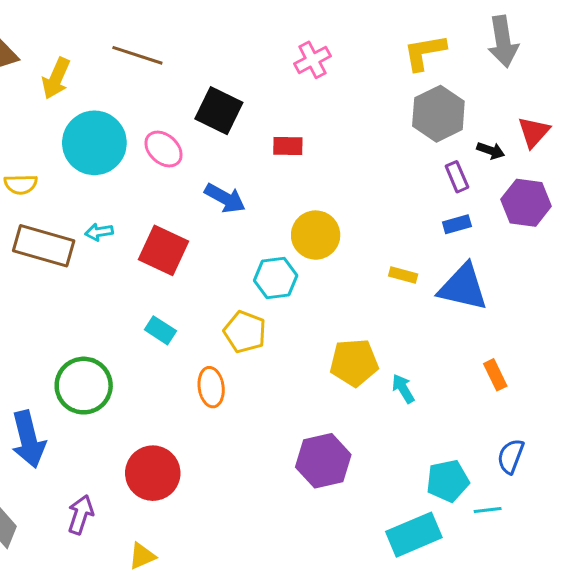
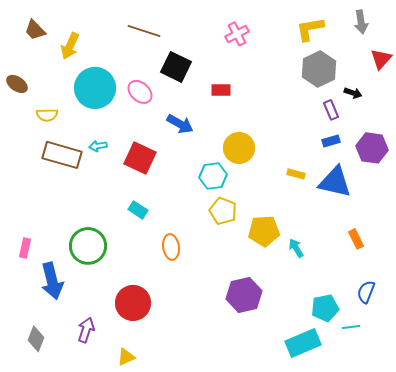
gray arrow: (503, 41) -> (361, 22), size x0.7
brown line: (137, 55) -> (144, 31), moved
red triangle: (534, 132) -> (381, 59), moved
purple hexagon: (526, 203) -> (372, 148), moved
yellow pentagon: (245, 332) -> (223, 211), moved

